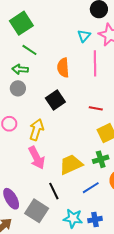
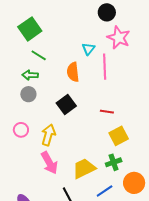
cyan triangle: (84, 36) -> (88, 49), moved

